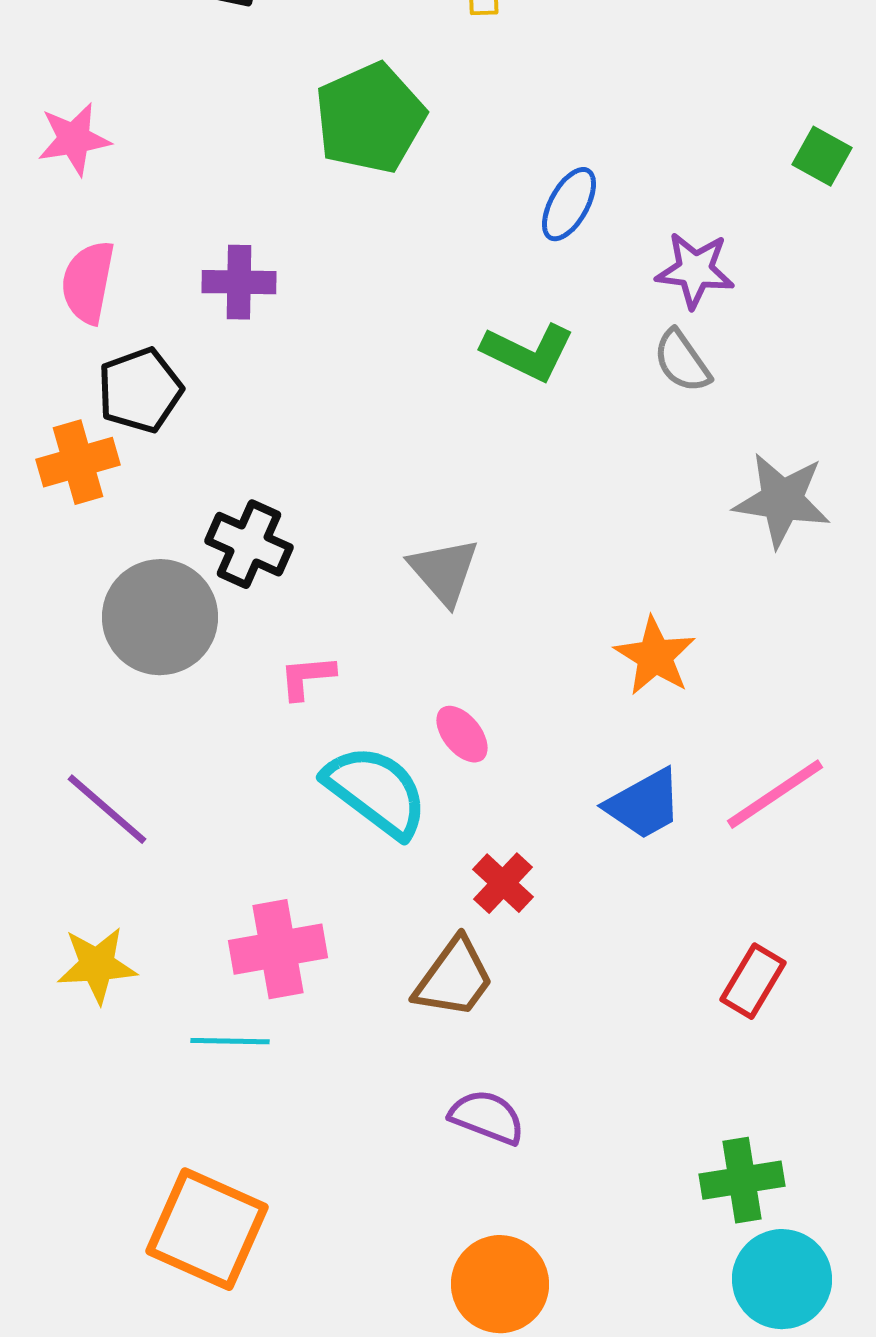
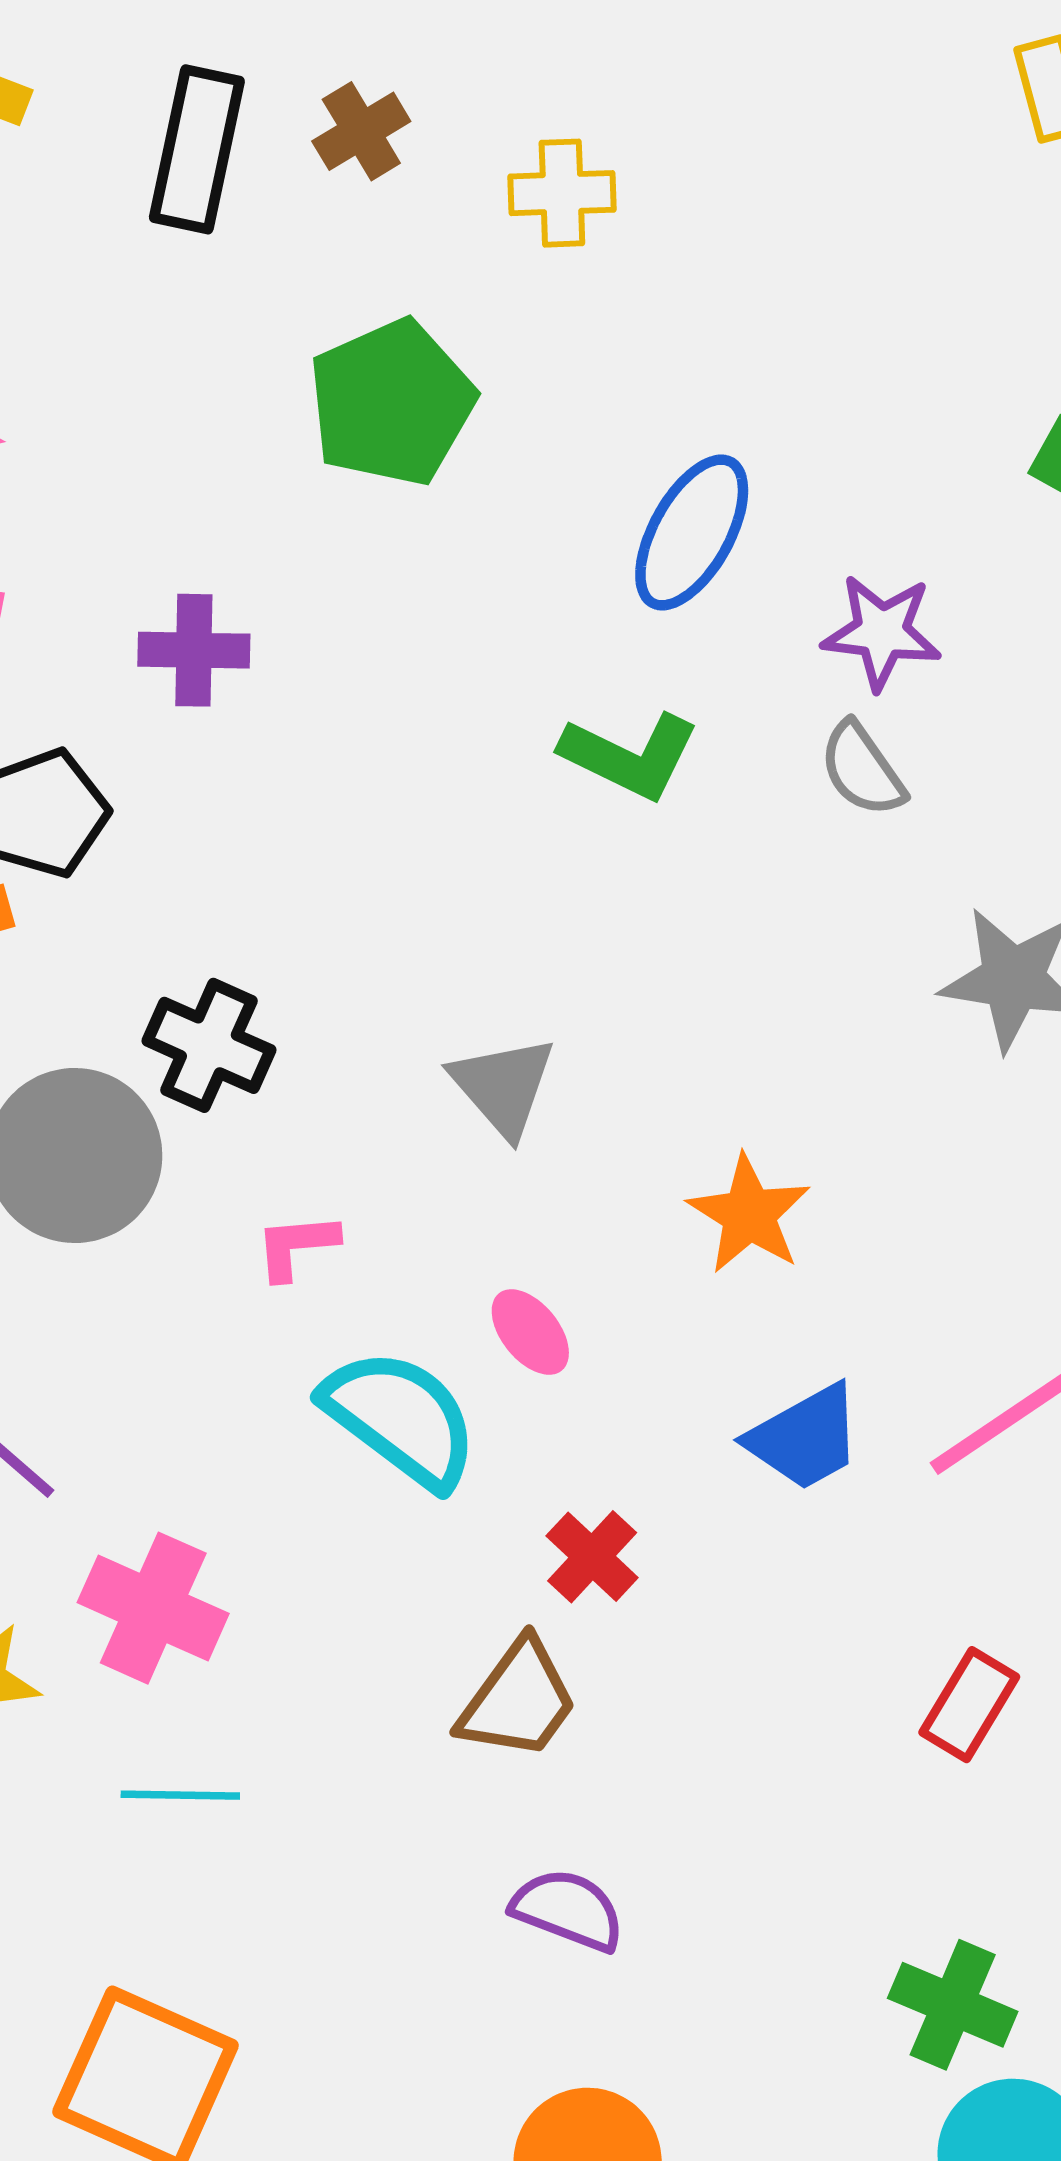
blue ellipse: (569, 204) -> (692, 533), size x1.4
orange star: (655, 656) -> (749, 1214), moved
pink cross: (278, 949) -> (153, 1608), moved, turned 34
green cross: (742, 1180) -> (953, 2005), turned 32

